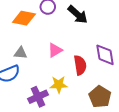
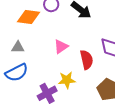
gray triangle: (21, 53) -> (18, 47), moved

